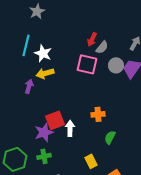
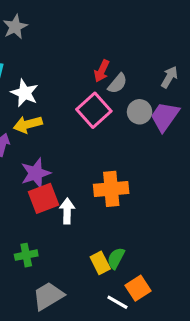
pink square: (87, 64) -> (94, 110), turned 35
orange cross: (98, 114) -> (111, 189), size x1.5
purple star: (44, 132) -> (36, 173), moved
green semicircle: (110, 137) -> (116, 258), moved

